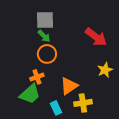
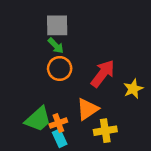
red arrow: (96, 37) -> (103, 74), moved, turned -90
orange cross: (37, 77) -> (58, 123), moved
cyan rectangle: (56, 108) -> (60, 138), moved

